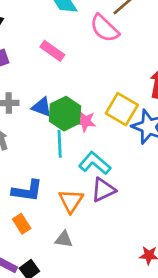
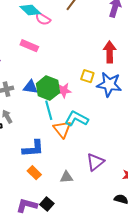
pink semicircle: (104, 28) -> (43, 19), moved, size x0.7
yellow square: (122, 109) -> (87, 76), size x0.6
purple triangle: (103, 190) -> (95, 162), moved
orange triangle: (71, 201) -> (62, 129), moved

